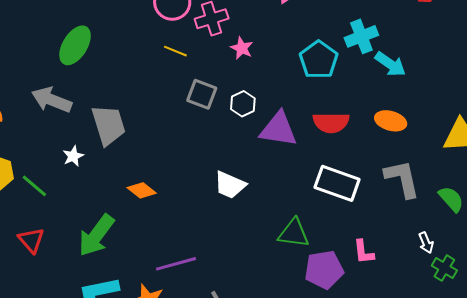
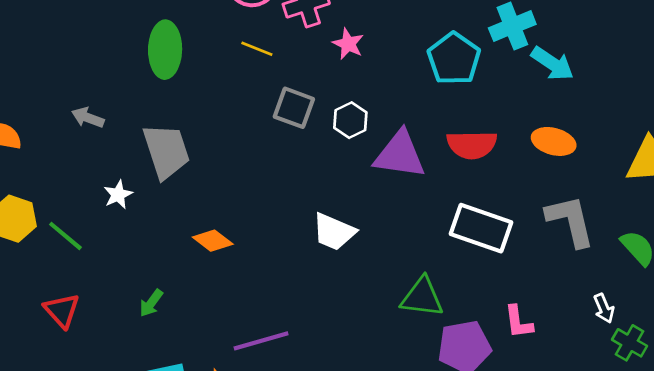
green ellipse: (75, 45) -> (165, 50), moved, turned -30
gray arrow: (52, 100) -> (88, 118), size x0.6
green arrow: (96, 235) -> (151, 303), size x0.5

